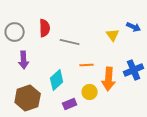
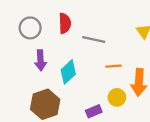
cyan diamond: (57, 80) -> (68, 72), moved

